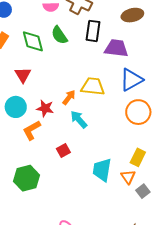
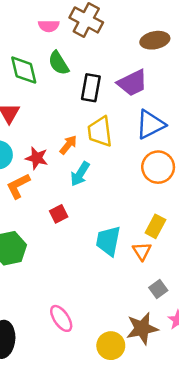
black rectangle: (93, 31) -> (91, 88), moved
purple trapezoid: (116, 48) -> (132, 83), turned 145
yellow trapezoid: (93, 86) -> (100, 132), turned -105
cyan arrow: (79, 119) -> (80, 174), turned -108
gray square: (143, 191) -> (158, 289), moved

